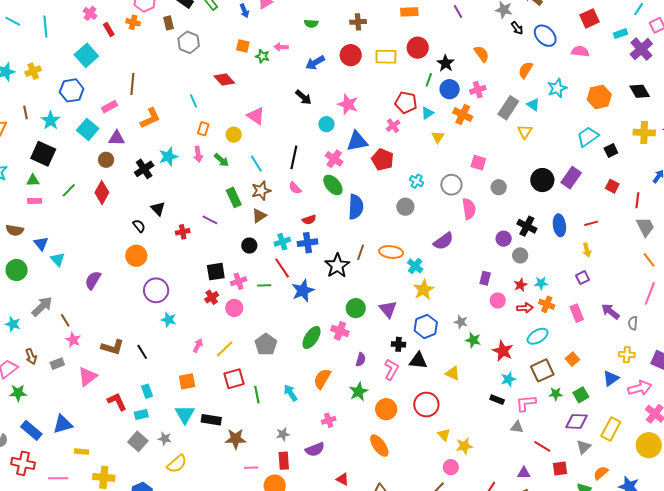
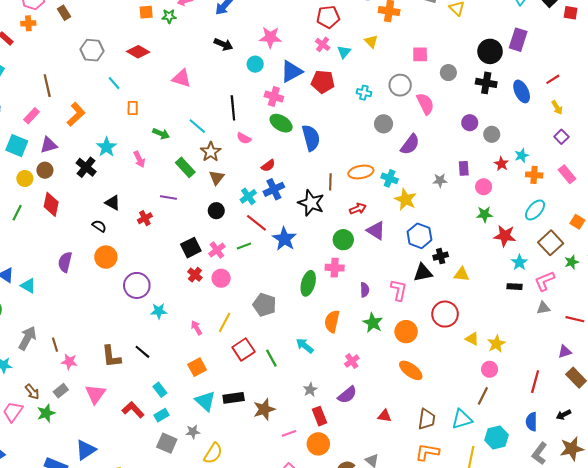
gray hexagon: (189, 42) -> (92, 50), moved
cyan triangle: (428, 113) -> (344, 52), moved
yellow circle: (234, 135) -> (25, 179), moved
pink arrow: (198, 154) -> (139, 159), moved
red square: (612, 186) -> (571, 13), moved
gray circle: (405, 207) -> (384, 124), moved
black cross: (527, 226) -> (486, 83), moved
purple semicircle: (93, 280) -> (65, 262), moved
red arrow: (525, 308) -> (358, 209), moved
brown line: (65, 320) -> (55, 345), turned 32
gray star: (461, 322) -> (440, 180), moved
green star: (473, 340) -> (484, 214), moved
black cross: (399, 344) -> (441, 256), moved
pink arrow: (198, 346) -> (196, 328), turned -40
brown L-shape: (113, 347) -> (111, 356), turned 85
green star: (18, 393) -> (46, 413), moved

